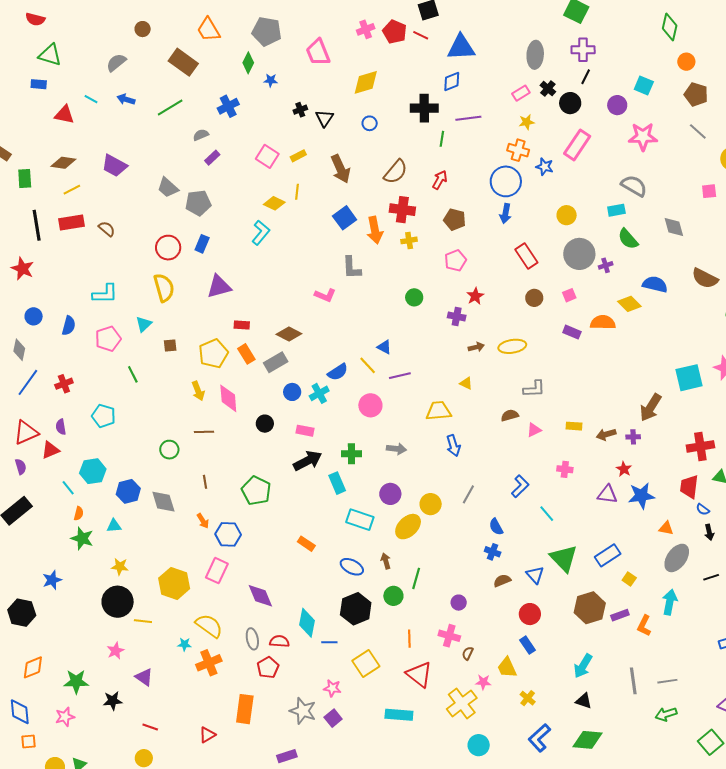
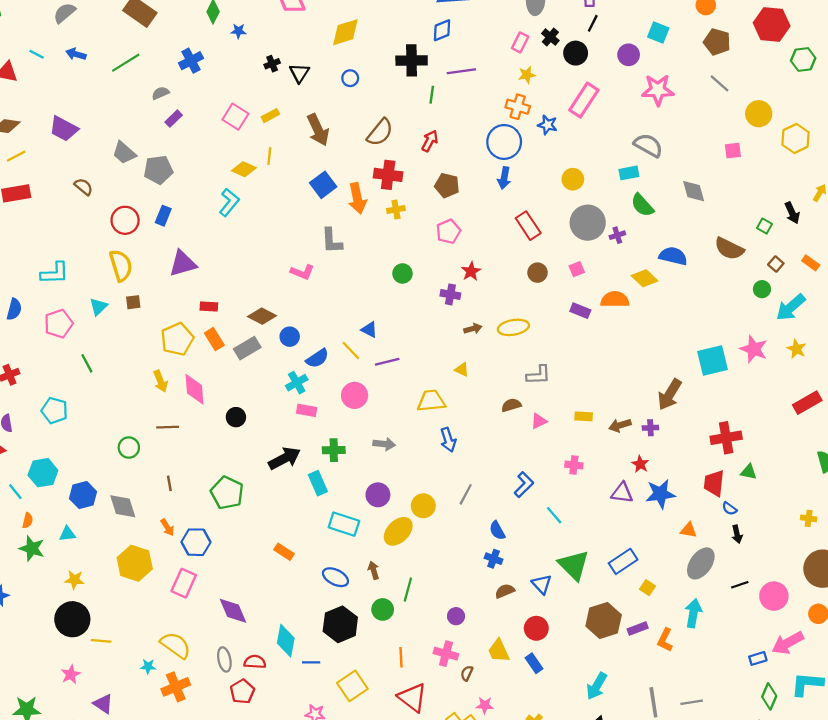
pink rectangle: (521, 93) -> (520, 42), turned -30
brown semicircle: (107, 229) -> (83, 187), moved
brown square: (170, 346) -> (133, 302), moved
blue circle: (292, 392) -> (290, 337), moved
pink rectangle: (305, 431) -> (307, 410), moved
yellow hexagon: (174, 583) -> (135, 563), moved
yellow trapezoid: (507, 668) -> (499, 651), moved

